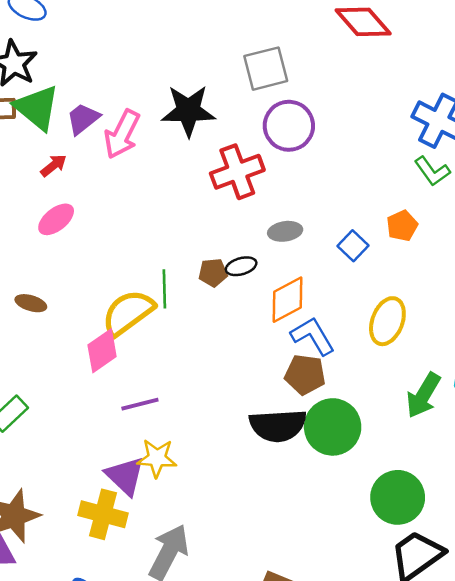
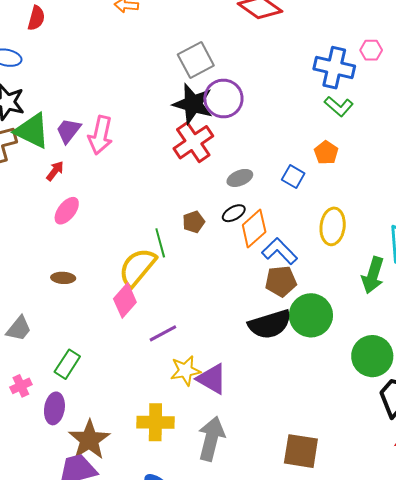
black star: (188, 111) -> (193, 104), moved, turned 30
black ellipse: (241, 266) -> (234, 213), moved
purple triangle: (125, 476) -> (212, 379), moved

